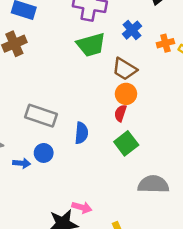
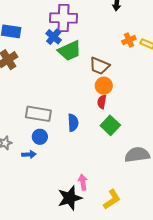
blue cross: (132, 30) -> (54, 37), moved
blue circle: (44, 153) -> (40, 137), moved
pink arrow: (82, 207) -> (83, 182), turned -105

